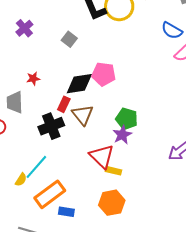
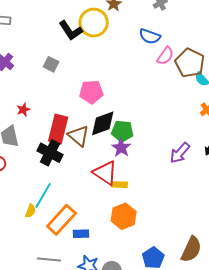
black diamond: (79, 84) -> (103, 123), moved
red rectangle: (64, 104) -> (58, 129), size x1.8
black cross: (51, 126) -> (50, 153), turned -30

